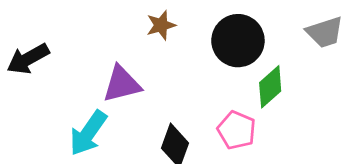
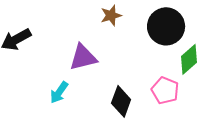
cyan arrow: (88, 133) -> (59, 92), size x0.7

